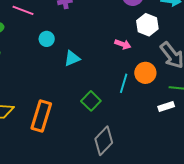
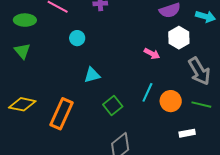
cyan triangle: (72, 58) -> (92, 75), moved
orange circle: (145, 73) -> (171, 101), moved
white rectangle: (166, 106) -> (187, 133), moved

